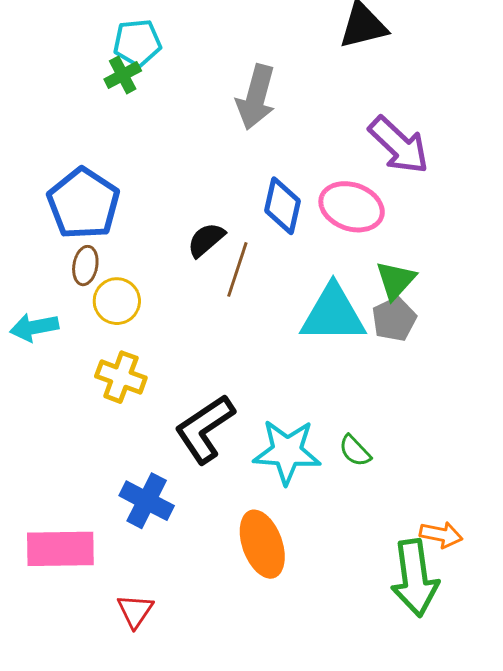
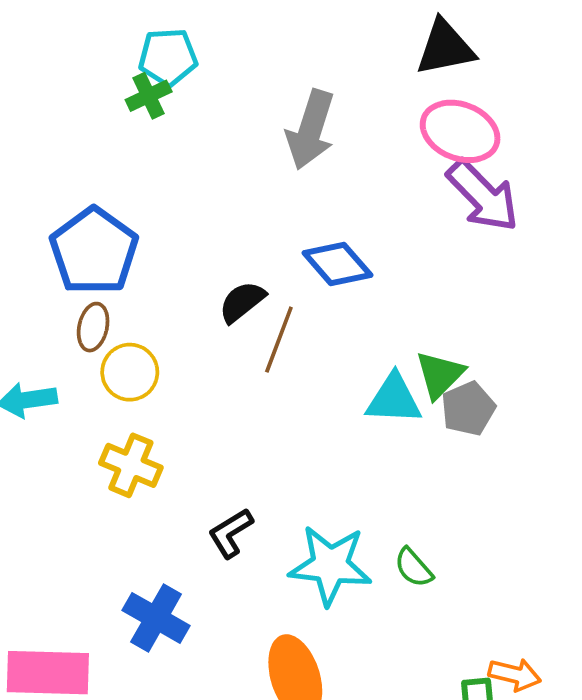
blue diamond: (283, 206) -> (337, 264), turned -56
pink ellipse: (352, 207) -> (460, 131), moved
green triangle: (396, 280) -> (440, 375), moved
cyan triangle: (333, 314) -> (394, 399), size x0.7
black L-shape: (205, 429) -> (231, 533), size x0.6

